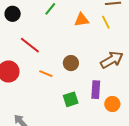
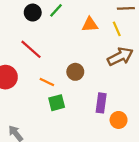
black circle: (13, 14) -> (33, 13), moved
brown arrow: (112, 60) -> (120, 57), moved
green square: (71, 99) -> (57, 103), moved

